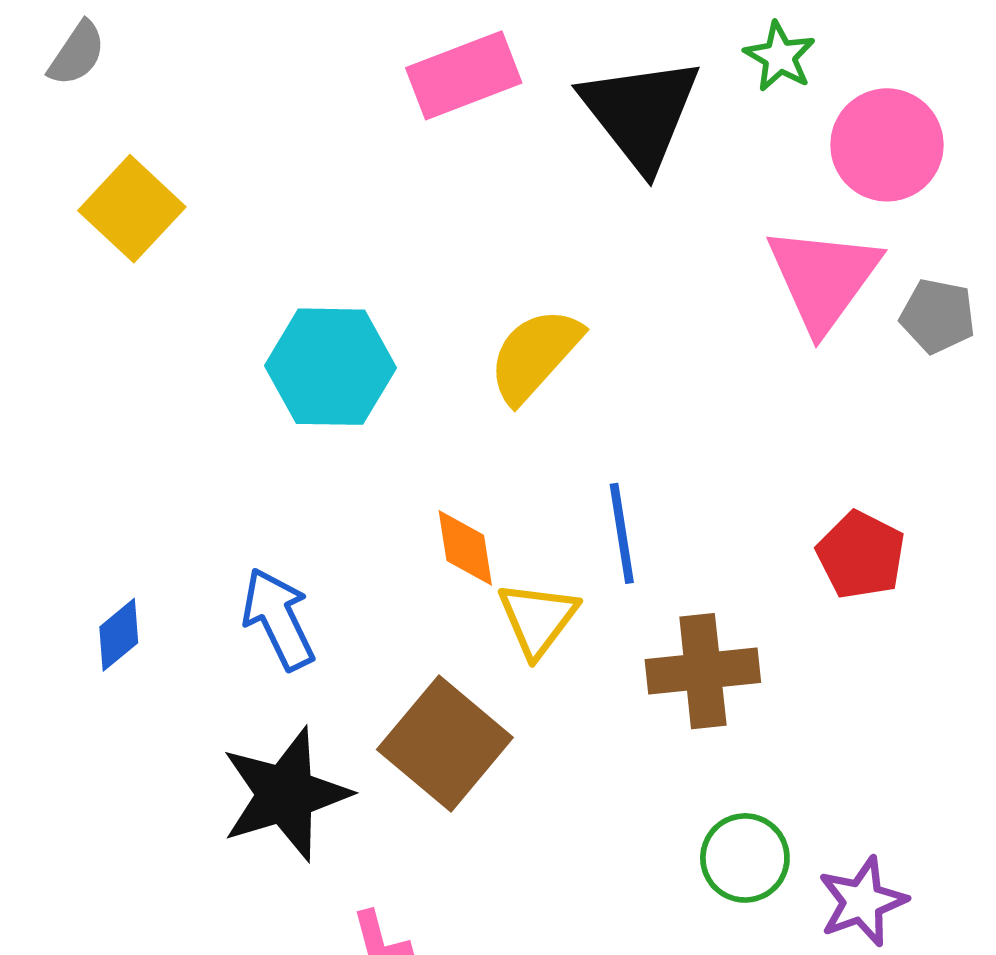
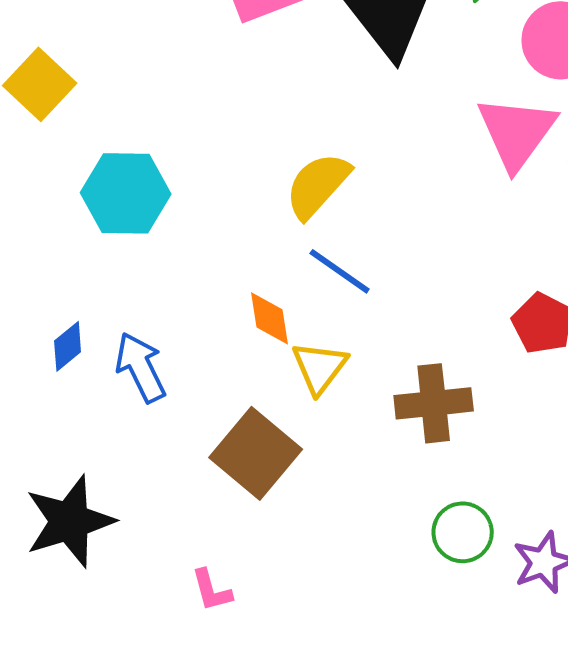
cyan hexagon: (330, 367) -> (126, 193), moved
blue line: (622, 533) -> (340, 271), moved, turned -46
blue diamond: (119, 635) -> (68, 346), moved
black star: (286, 794) -> (70, 521), moved

